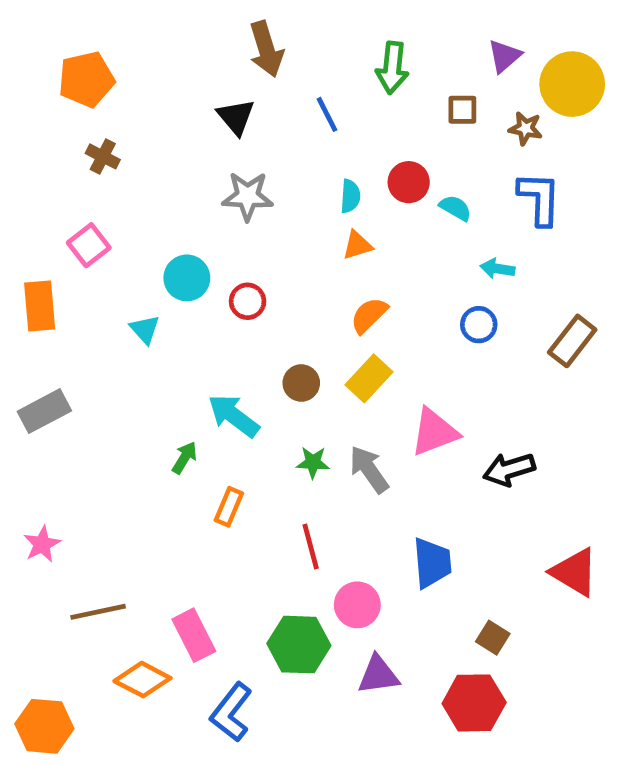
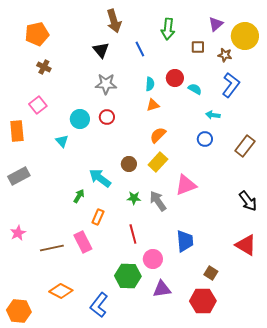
blue L-shape: (539, 199) -> (231, 85), turned 35
red circle: (248, 301) -> (107, 117), moved
black arrow: (509, 469) -> (248, 201), moved, turned -110
brown line: (98, 612) -> (52, 248), moved
pink rectangle: (194, 635) -> (83, 242), moved

